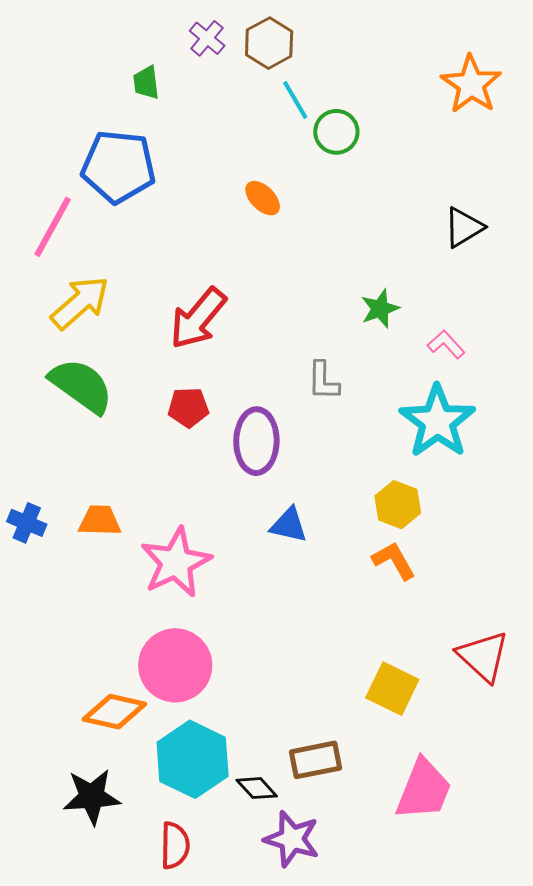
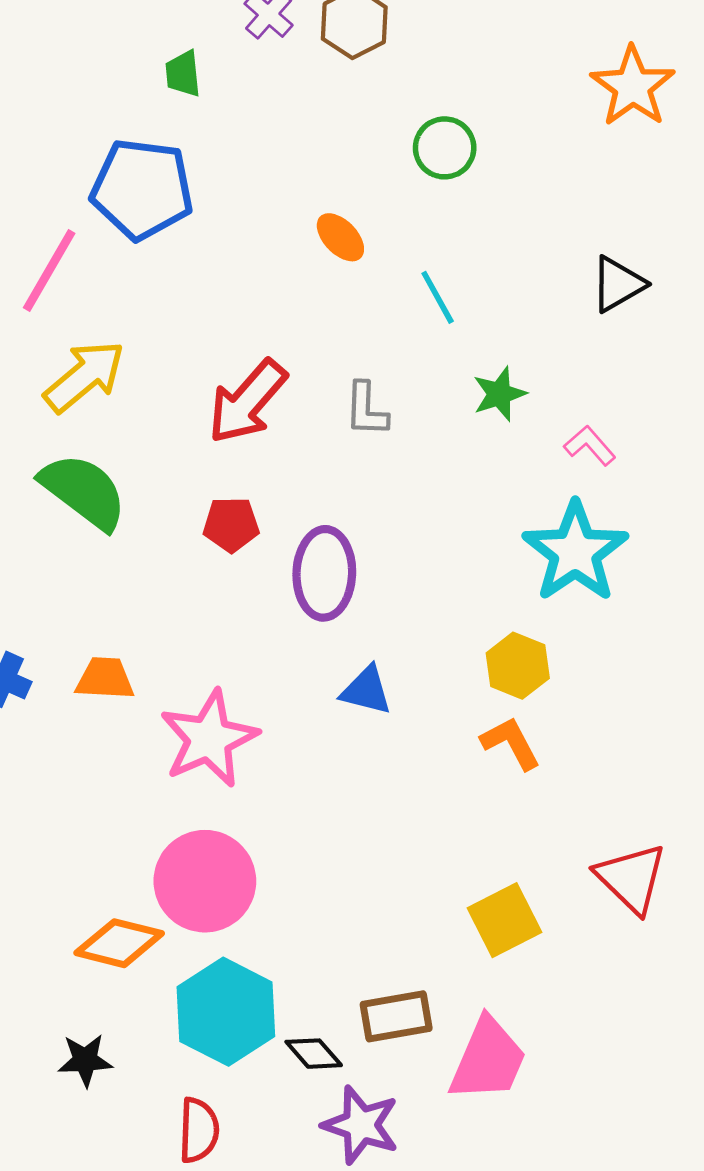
cyan line: (295, 100) -> (438, 297), moved
gray L-shape: (323, 381) -> (366, 409), moved
yellow square: (392, 689) -> (505, 920), turned 36
pink trapezoid: (424, 790) -> (488, 1060), moved
black star: (92, 797) -> (85, 1060), size x0.7

